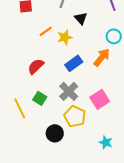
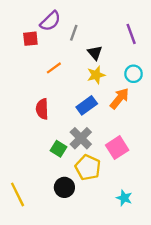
yellow star: (65, 37) -> (96, 75), moved
red semicircle: (36, 66) -> (42, 109), turned -48
green square: (40, 98) -> (59, 149), moved
yellow line: (20, 108) -> (18, 194), moved

